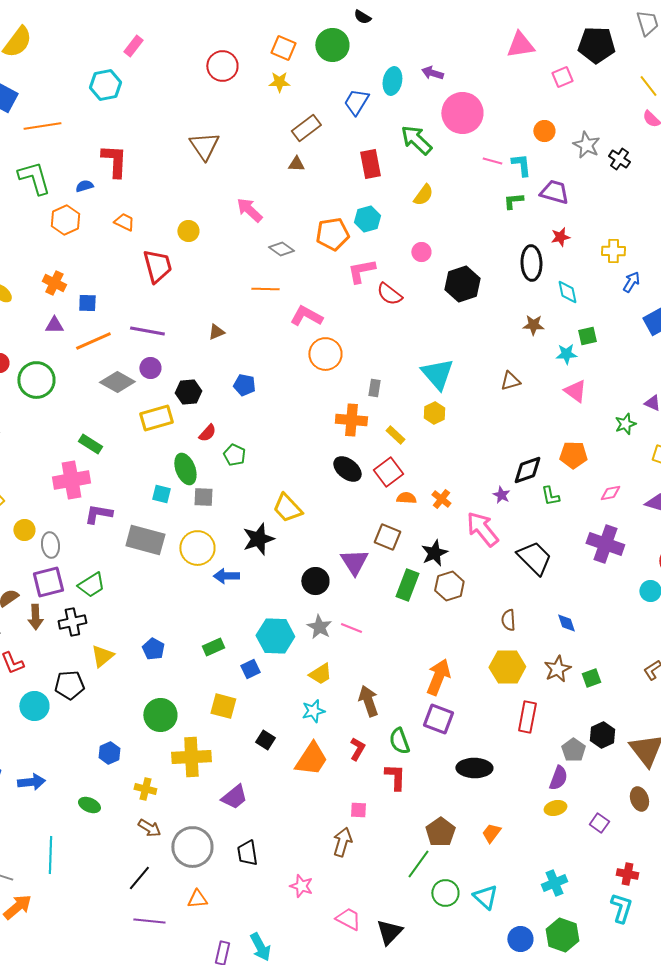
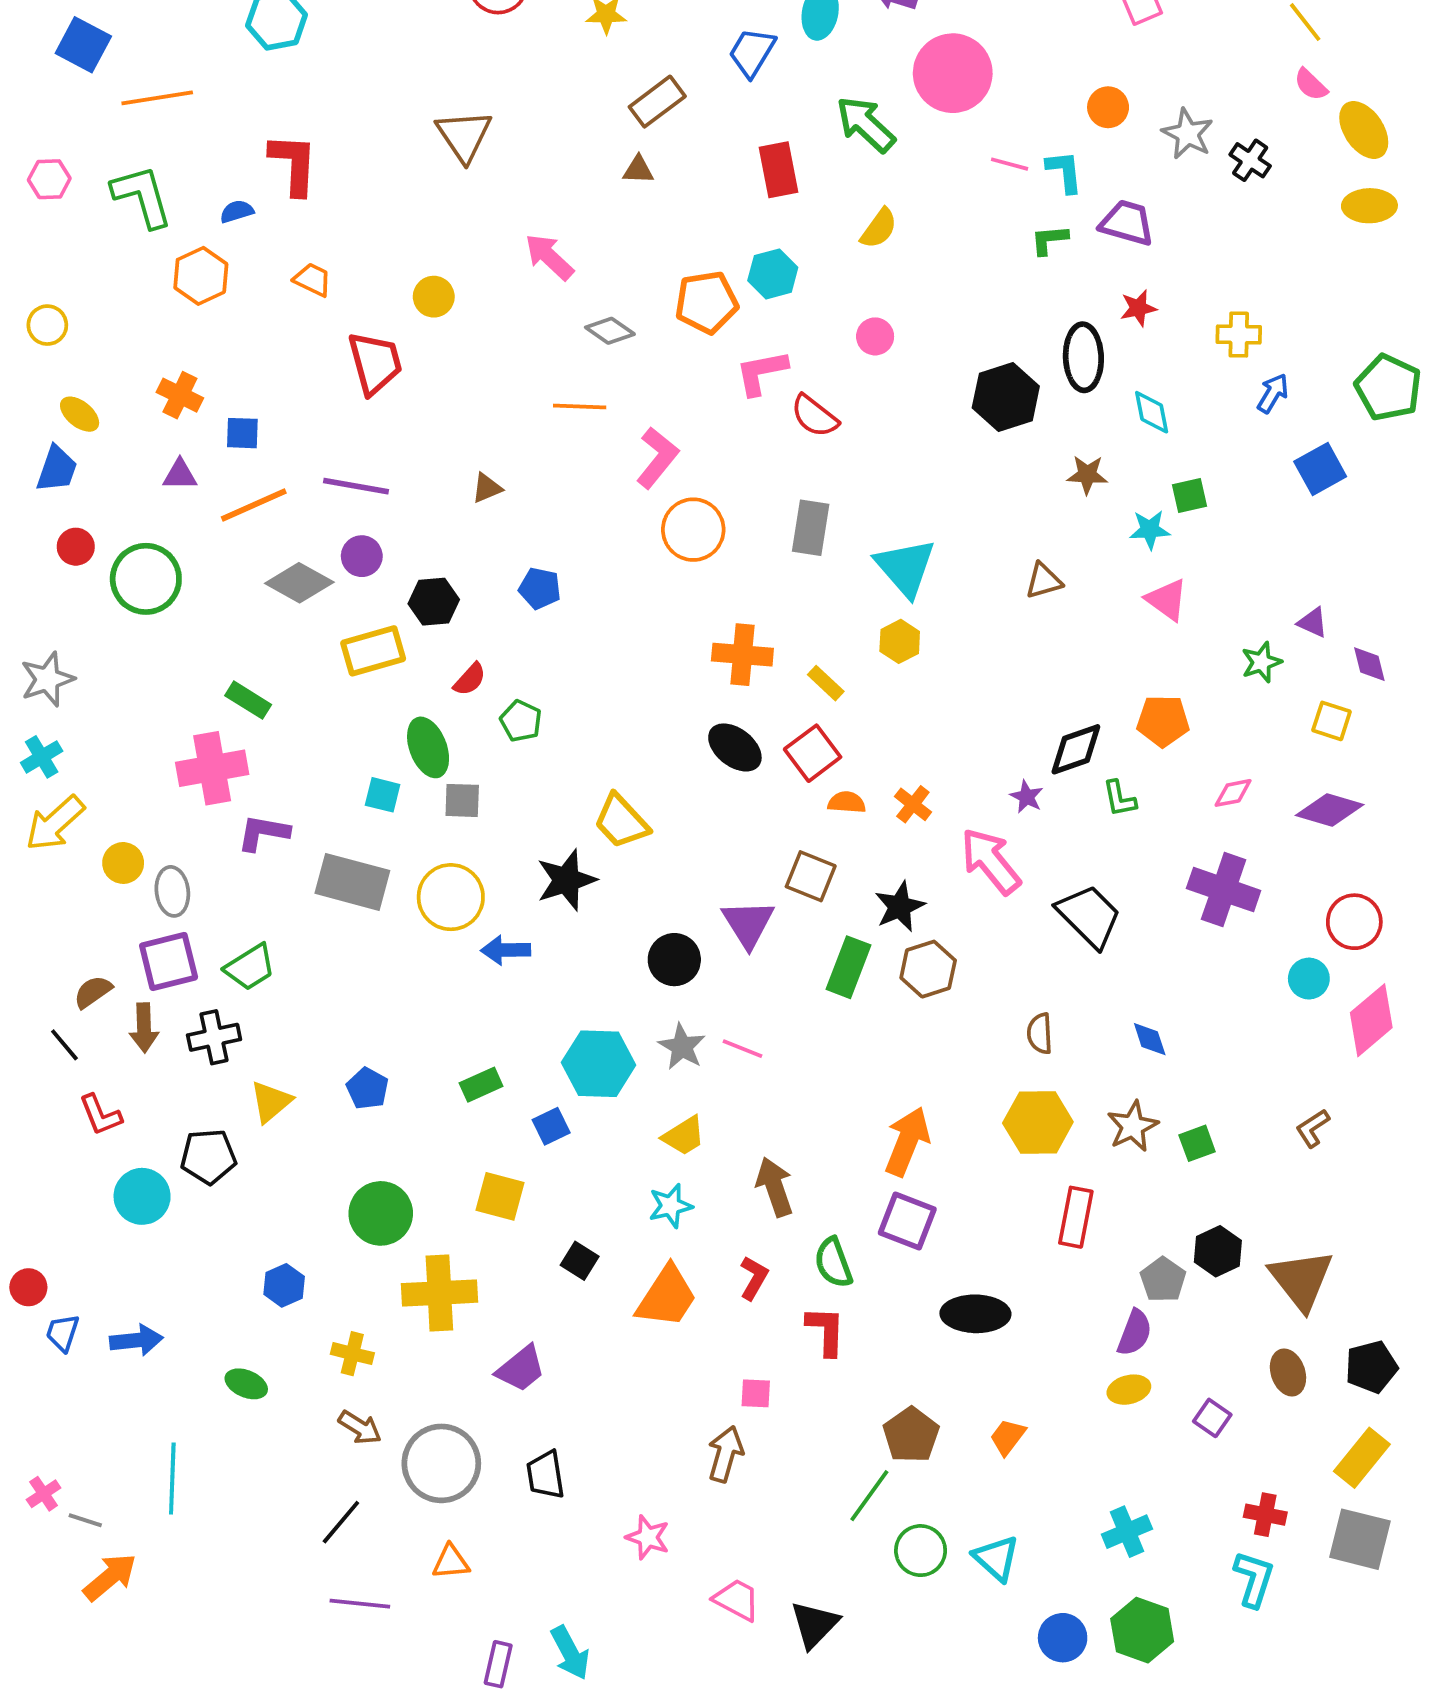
black hexagon: (462, 284) -> (1006, 397), moved
pink L-shape: (306, 316) -> (657, 458), turned 100
gray rectangle: (374, 388) -> (811, 528), moved, size x1.6

